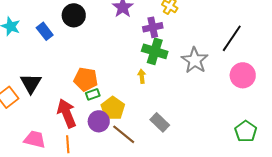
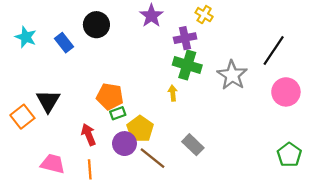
red arrow: (67, 113) -> (89, 135), size x0.7

